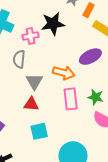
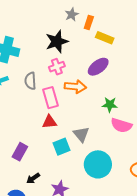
pink cross: (31, 36) -> (57, 67), moved
gray triangle: (34, 82) -> (81, 134), moved
pink rectangle: (71, 99) -> (51, 98), moved

